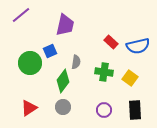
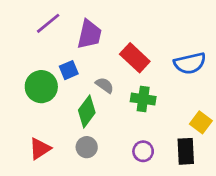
purple line: (21, 15) -> (48, 23), moved
red rectangle: (111, 42) -> (135, 58), moved, size x1.5
gray semicircle: (76, 62) -> (105, 85), turned -64
yellow square: (130, 78) -> (201, 122), moved

